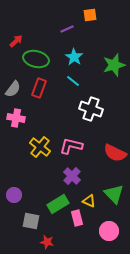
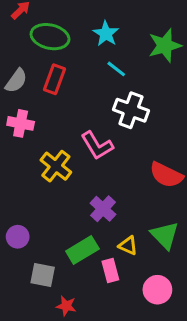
cyan line: (73, 81) -> (116, 69), moved
pink L-shape: (71, 146) -> (97, 146), moved, turned -135

